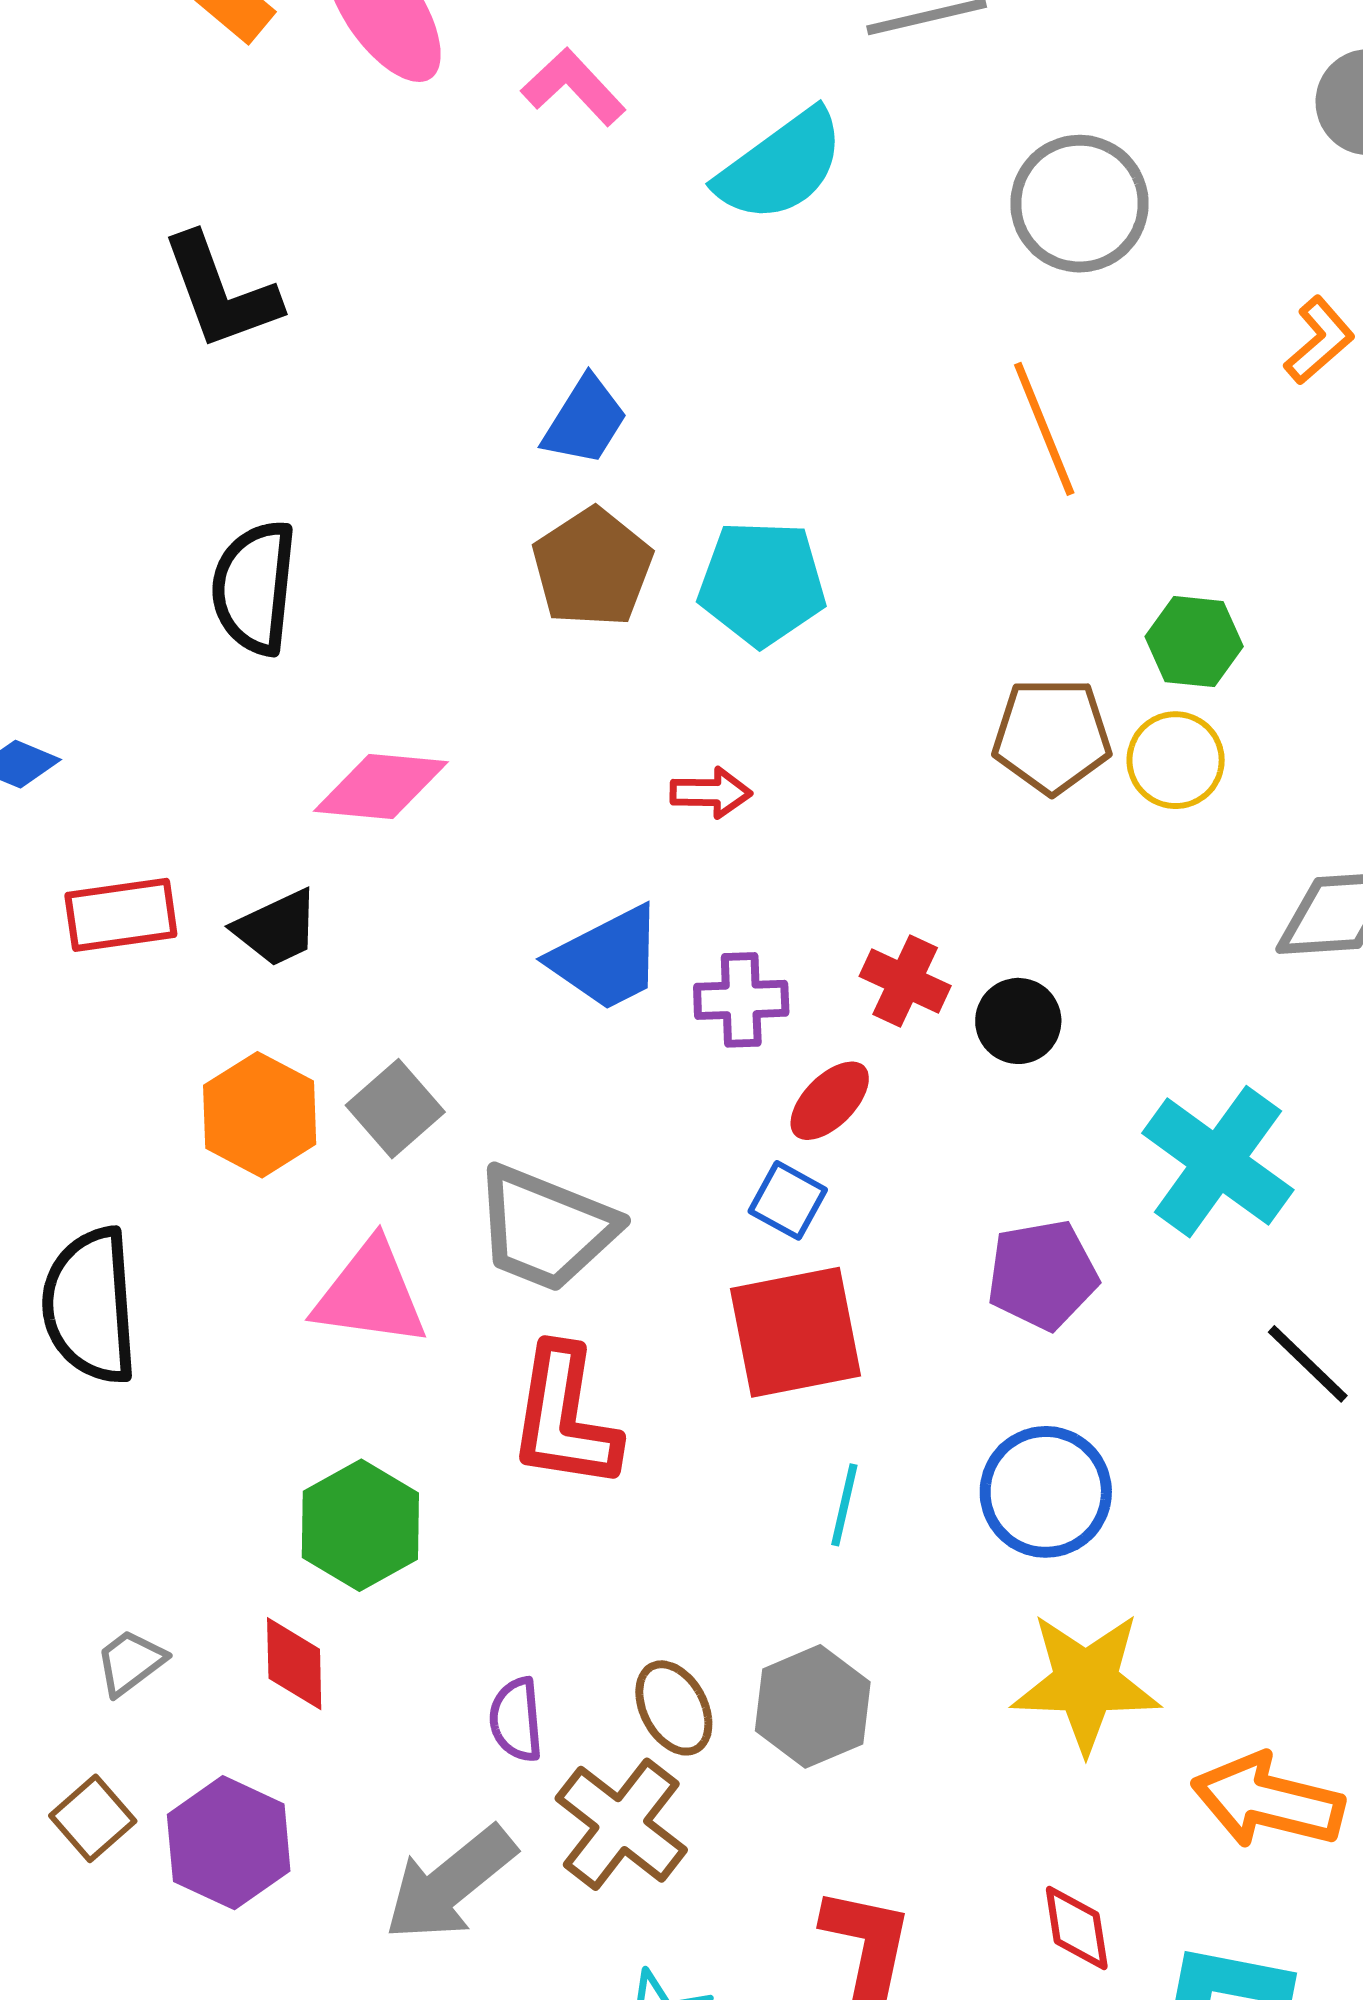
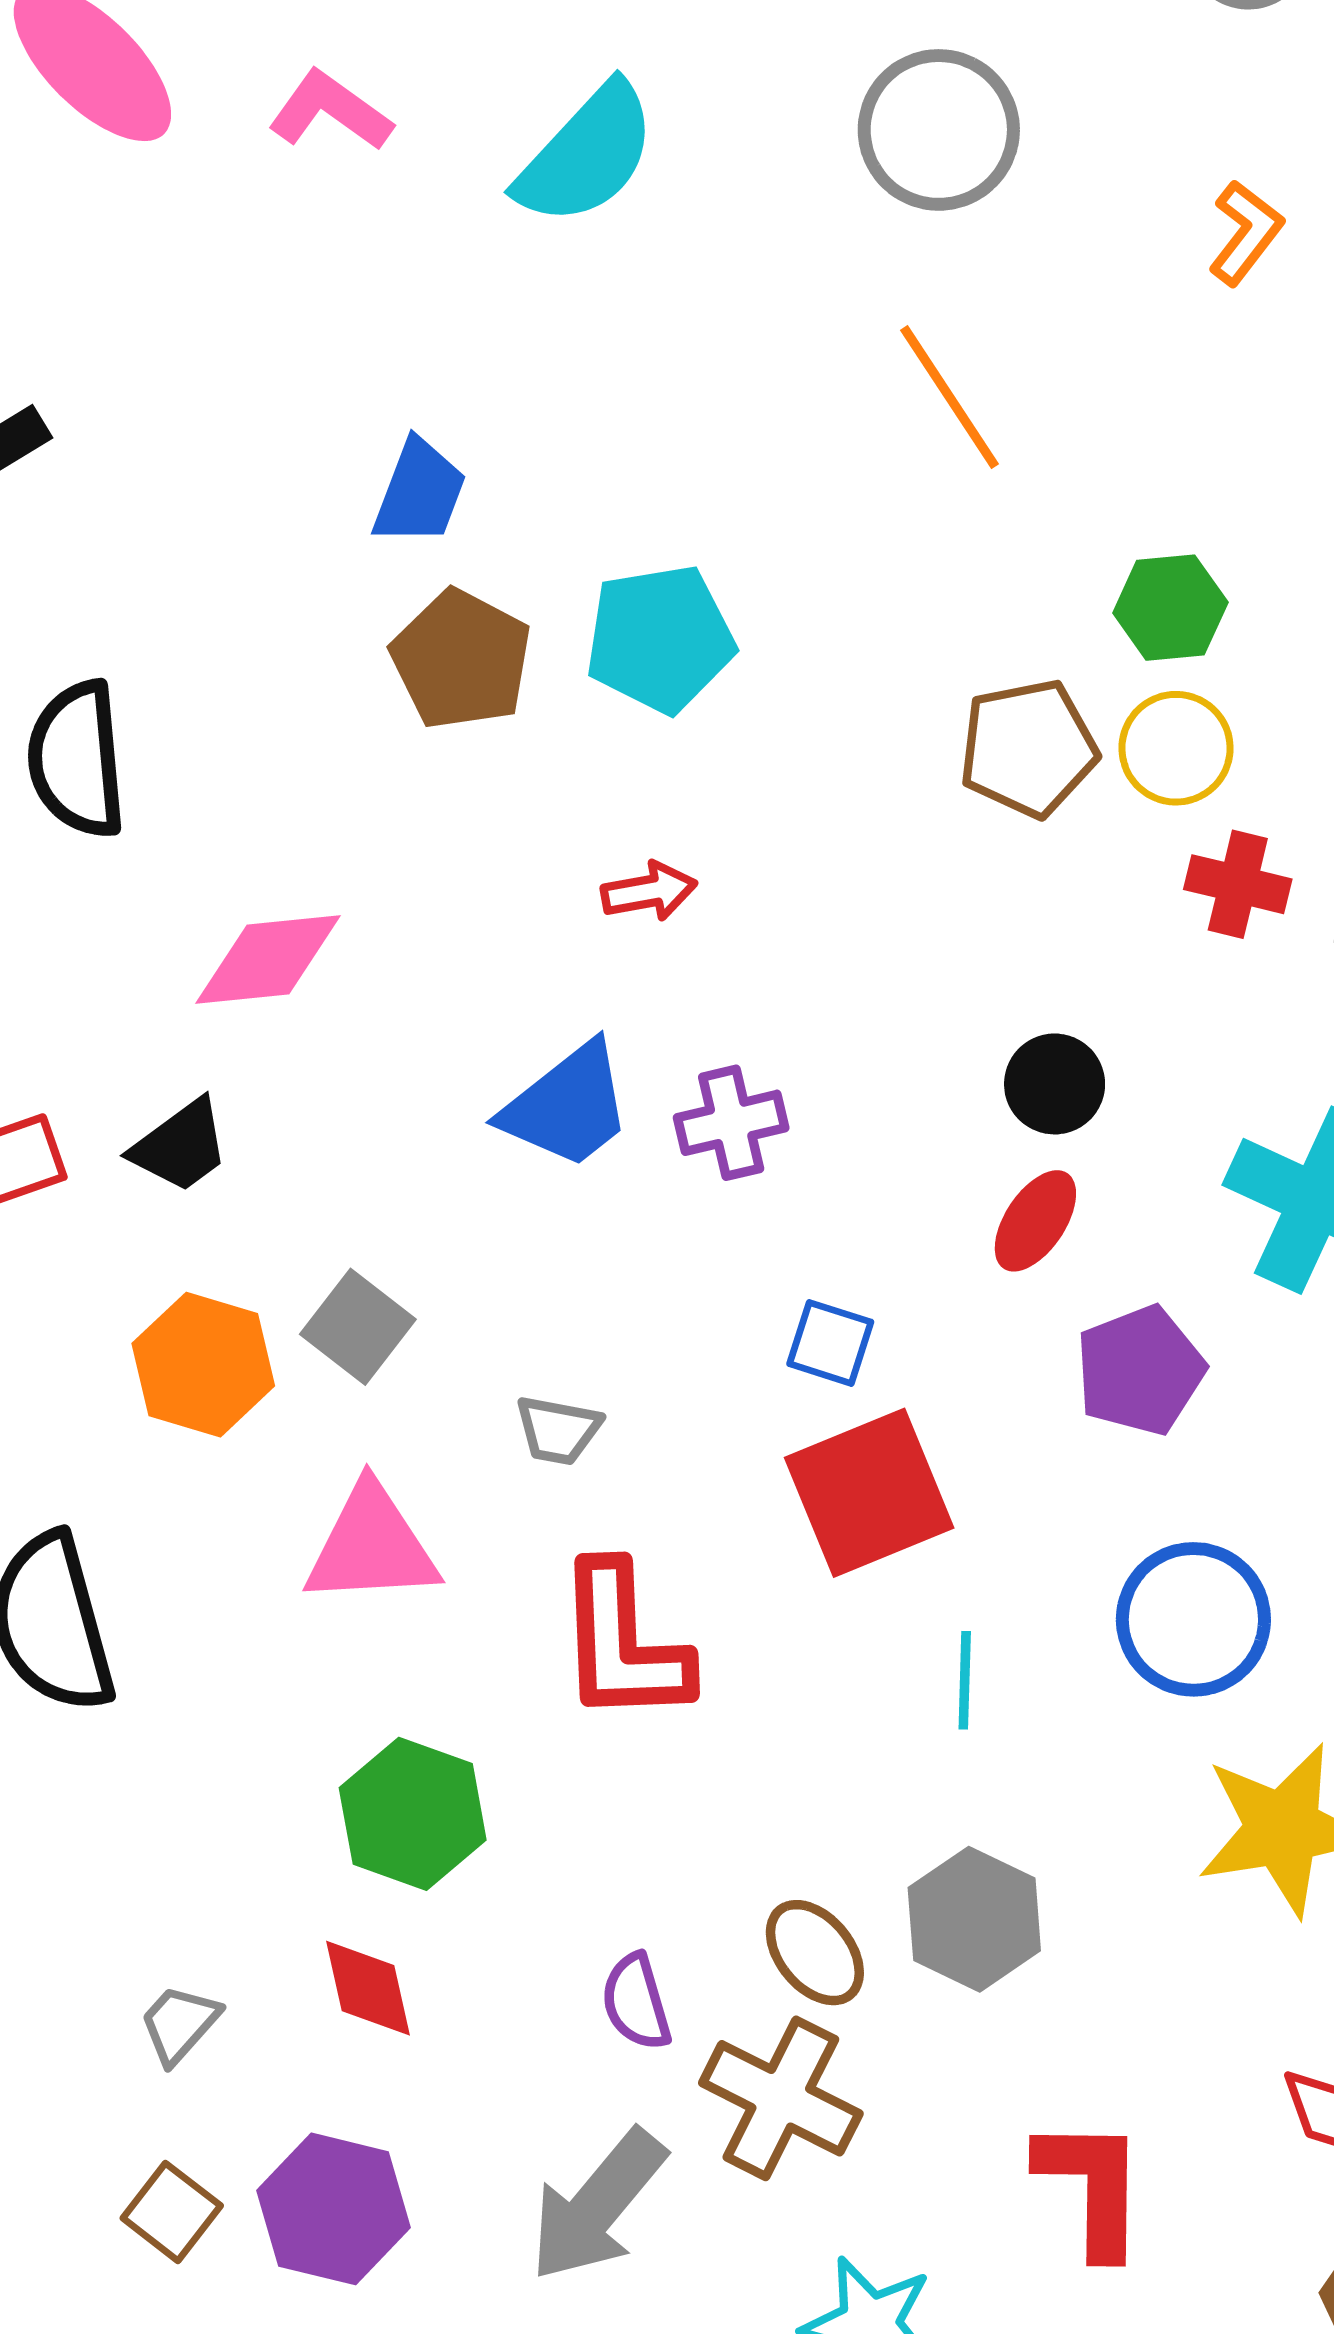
red cross: (905, 981) -> (1238, 884), moved
red ellipse: (830, 1101) -> (1035, 1221), moved
gray trapezoid: (546, 1228) -> (558, 1430), size x0.5

